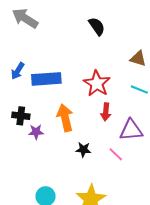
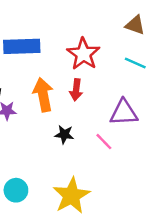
red arrow: (106, 112) -> (76, 90), moved

